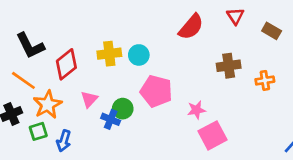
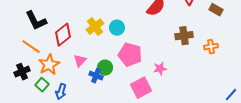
yellow cross: (109, 54) -> (95, 27), turned -30
green square: (38, 131) -> (42, 85), turned -32
pink square: (213, 135) -> (141, 88), moved

